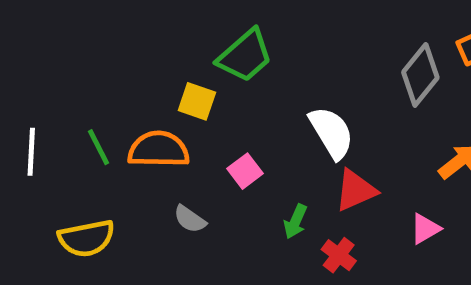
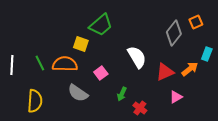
red triangle: (356, 190) -> (165, 72), moved
gray semicircle: (190, 219) -> (78, 93), size x1.5
yellow semicircle: (86, 238) -> (35, 101), turned -75

